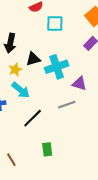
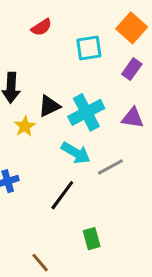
cyan square: (55, 24) -> (89, 48), moved
purple triangle: (79, 84) -> (133, 118), moved
cyan arrow: (21, 90) -> (76, 153), moved

